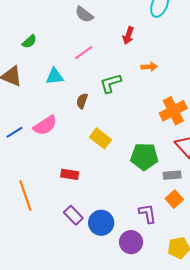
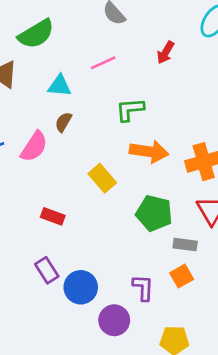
green semicircle: (29, 42) -> (36, 34), size x1.8
orange arrow: (149, 67) -> (149, 152), moved, size x1.8
brown semicircle: (82, 101) -> (63, 122), moved
pink semicircle: (45, 125) -> (34, 147), turned -35

